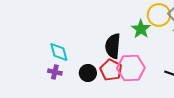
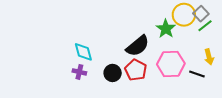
black semicircle: (113, 46) -> (138, 46), turned -135
pink hexagon: (131, 68) -> (171, 64), moved

